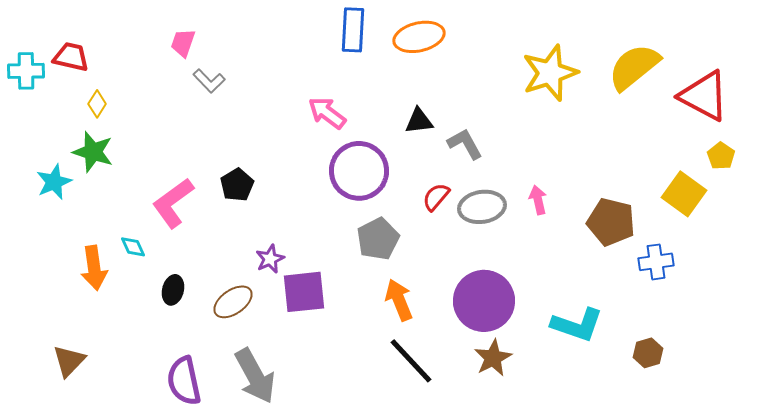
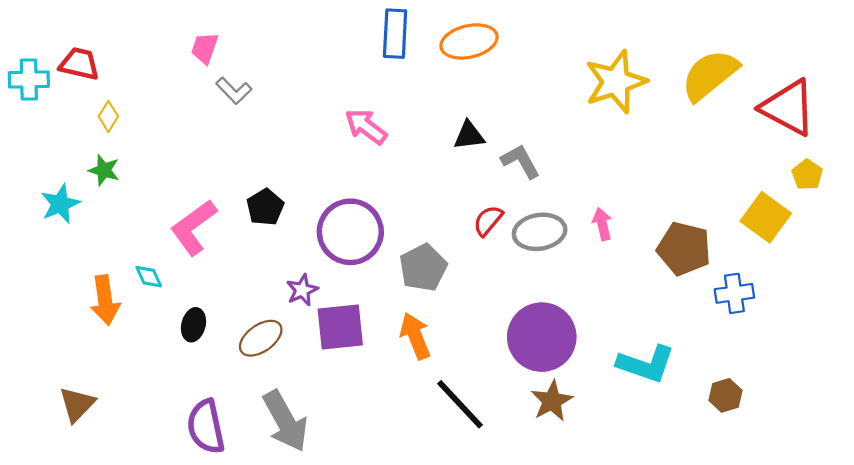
green star: (93, 152) -> (104, 170), size x0.7
purple circle: (359, 171) -> (350, 232), moved
orange arrow: (399, 300) -> (415, 336), moved

